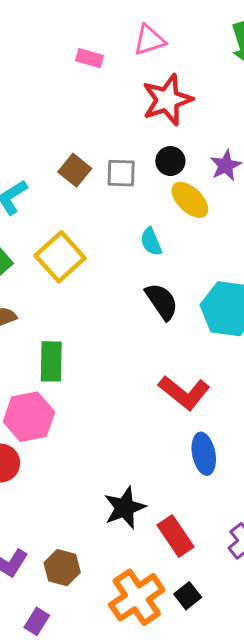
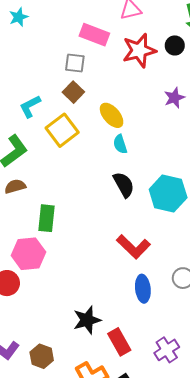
pink rectangle: (90, 58) -> (94, 35), moved, size x1.6
black circle: (170, 161) -> (175, 45), moved
gray square: (121, 173) -> (75, 63), moved
yellow ellipse: (190, 200) -> (112, 115), moved
yellow square: (60, 257) -> (62, 130), moved

